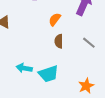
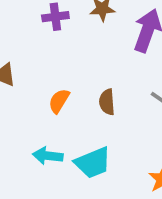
orange semicircle: (55, 19) -> (59, 101), moved

